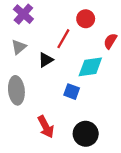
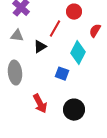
gray triangle: (19, 47) -> (17, 36), turned 48
cyan diamond: (90, 67) -> (78, 53), turned -55

